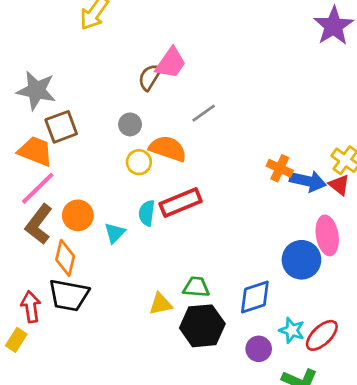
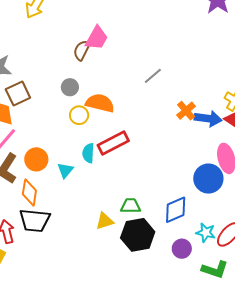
gray line: (204, 113) -> (153, 76), moved
orange cross: (280, 168) -> (186, 111), turned 30

